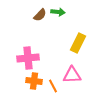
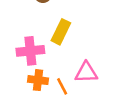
yellow rectangle: (78, 43) -> (61, 32), moved

